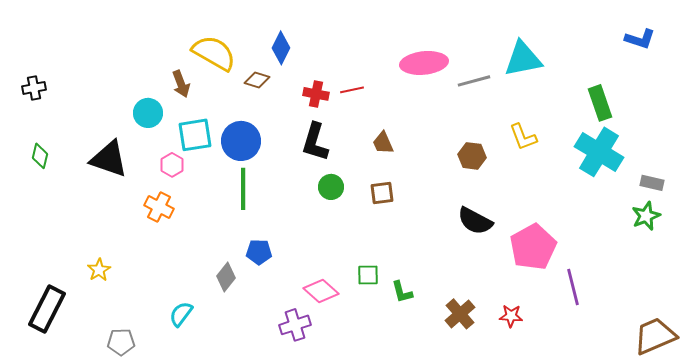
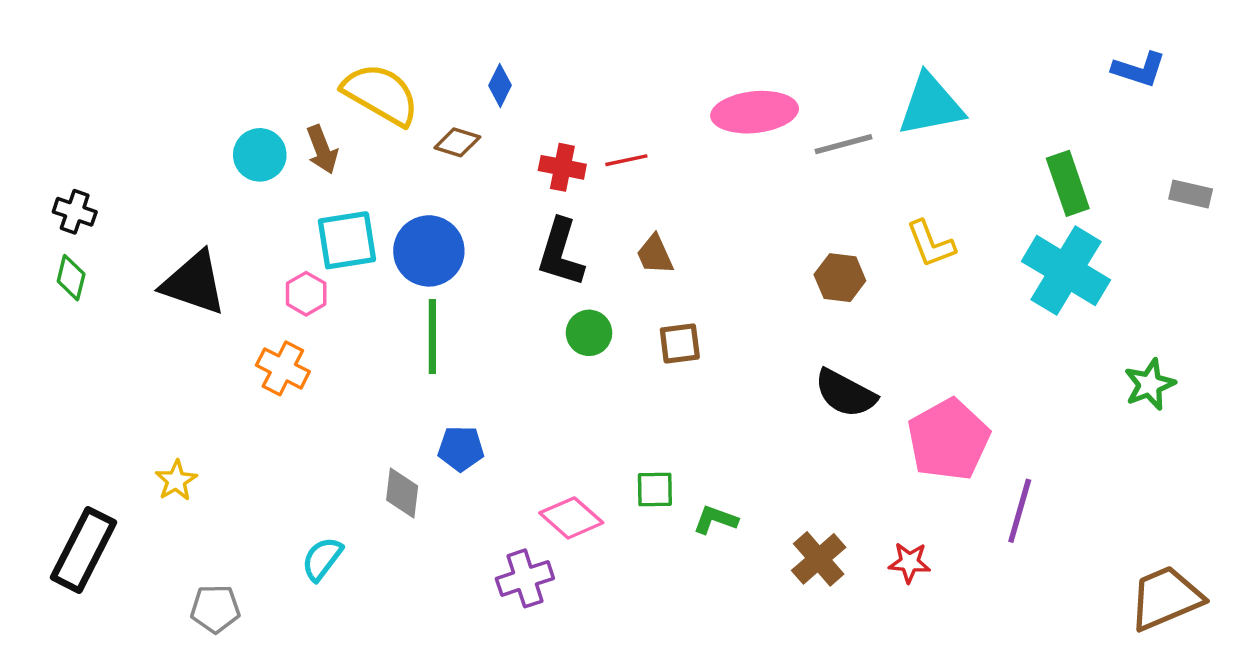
blue diamond: (281, 48) -> (500, 85), size x0.7
black cross: (34, 88) -> (75, 212), moved, turned 30
cyan circle: (148, 113) -> (260, 155), moved
brown trapezoid: (383, 143) -> (655, 255), moved
gray rectangle: (652, 183) -> (1191, 194), moved
gray diamond: (226, 277) -> (402, 493), turned -32
purple line: (573, 287) -> (1020, 511), turned 30
green L-shape: (402, 292) -> (715, 520), turned 125

